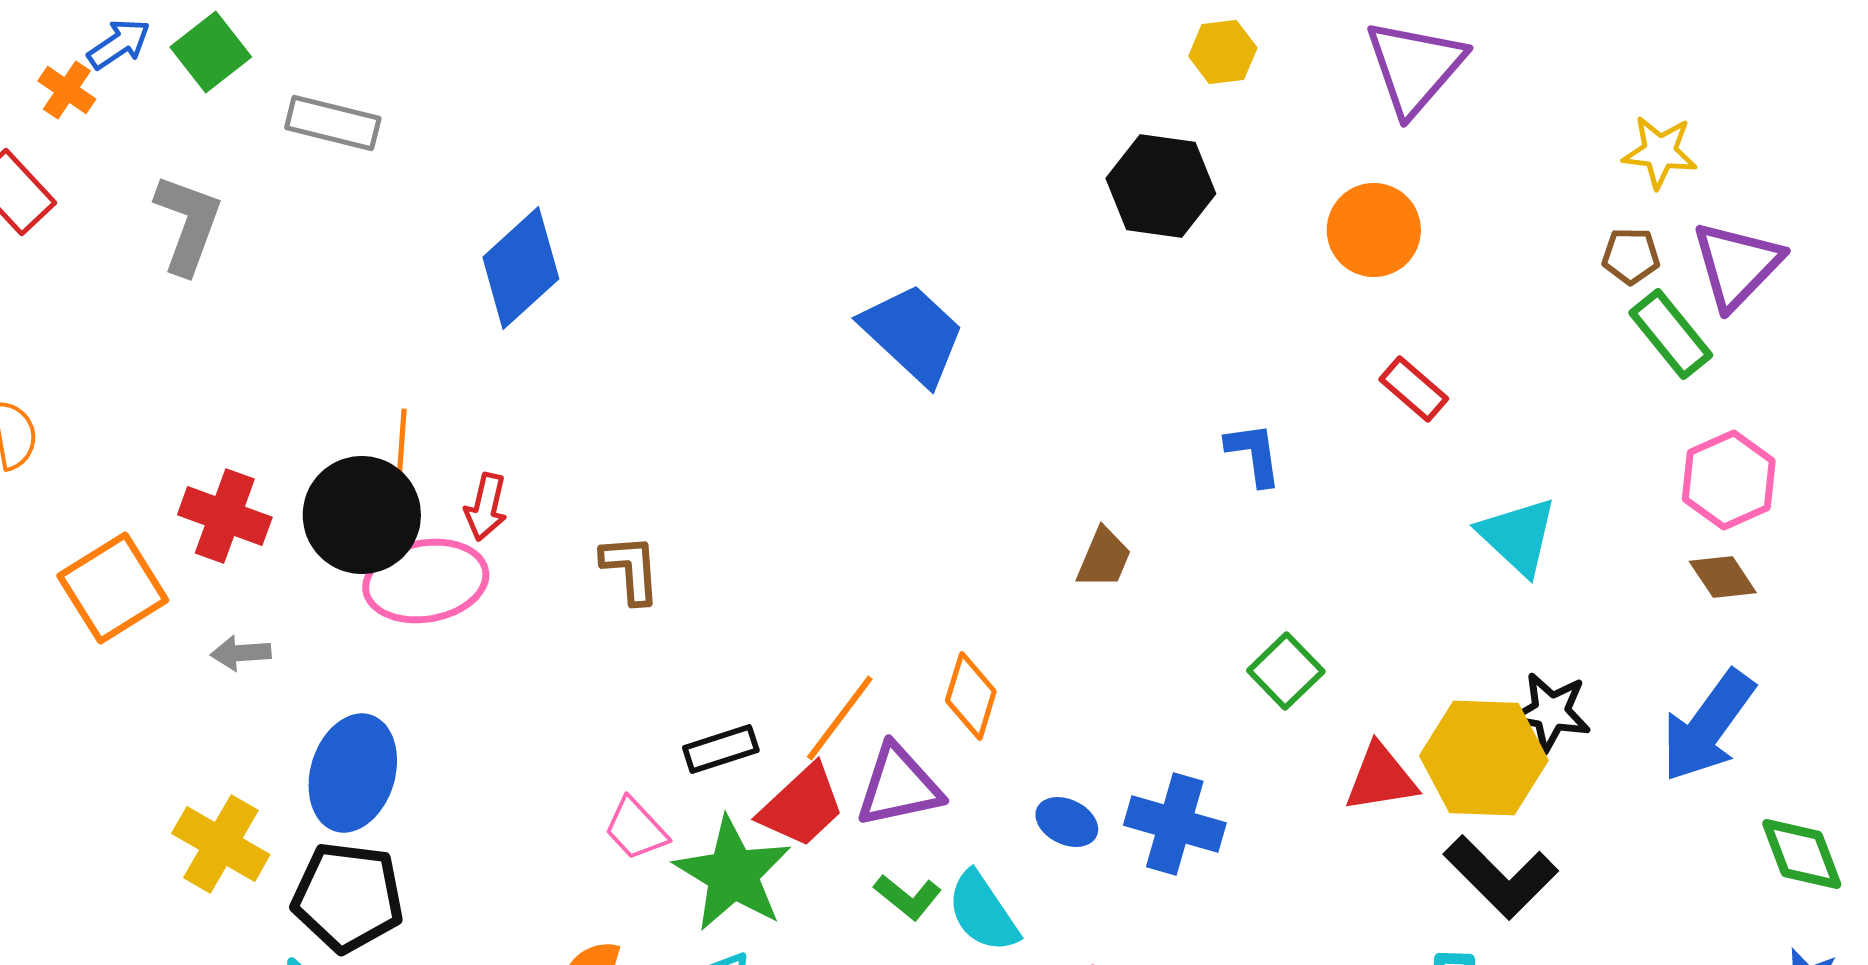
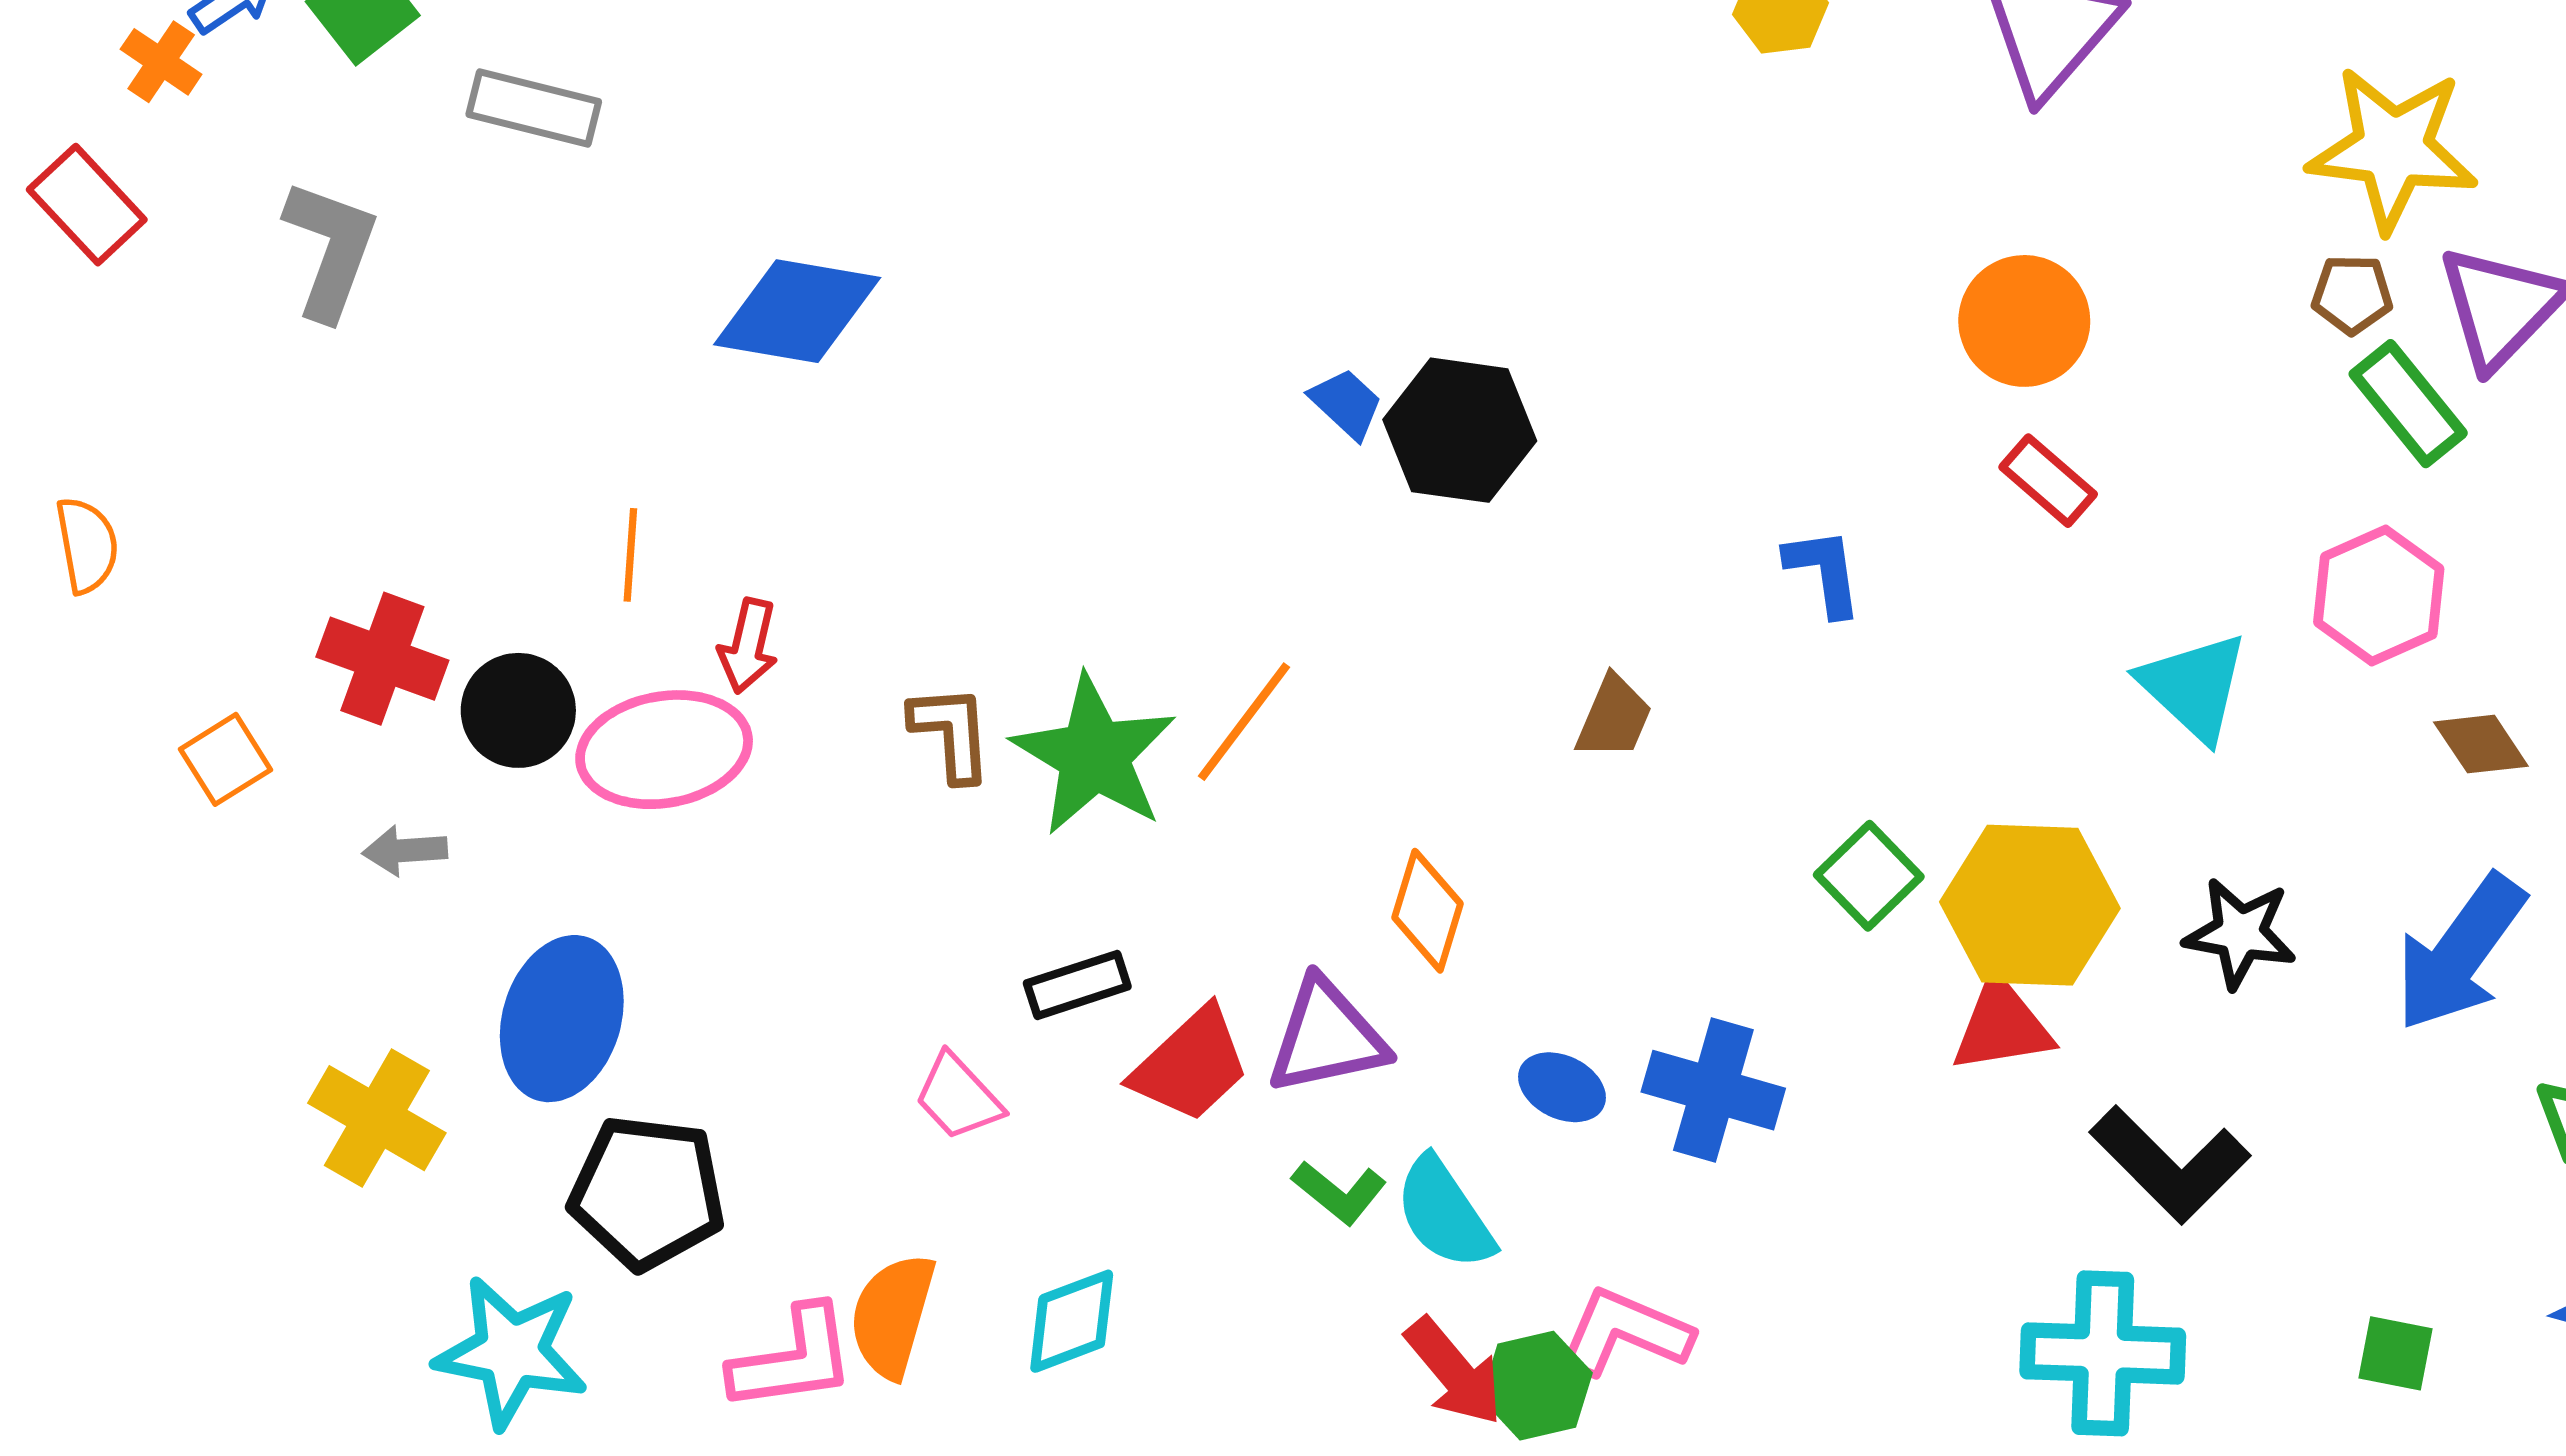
yellow star: (1660, 152) -> (2393, 149), size x1.6
black hexagon: (1161, 186) -> (1460, 430), moved
orange circle: (1374, 230) -> (2024, 321), moved
blue diamond: (521, 268) -> (797, 311), turned 52
blue trapezoid: (913, 334) -> (1346, 404), size x0.5
pink hexagon: (1729, 480) -> (2379, 596), moved
black circle: (362, 515) -> (518, 710), moved, size x0.7
orange square: (113, 588) -> (226, 759), size x0.6
orange line: (840, 718) -> (1244, 722), moved
yellow hexagon: (1484, 758) -> (2030, 905), moved
green star: (733, 874) -> (1094, 755), moved
black pentagon: (348, 897) -> (647, 1192), moved

